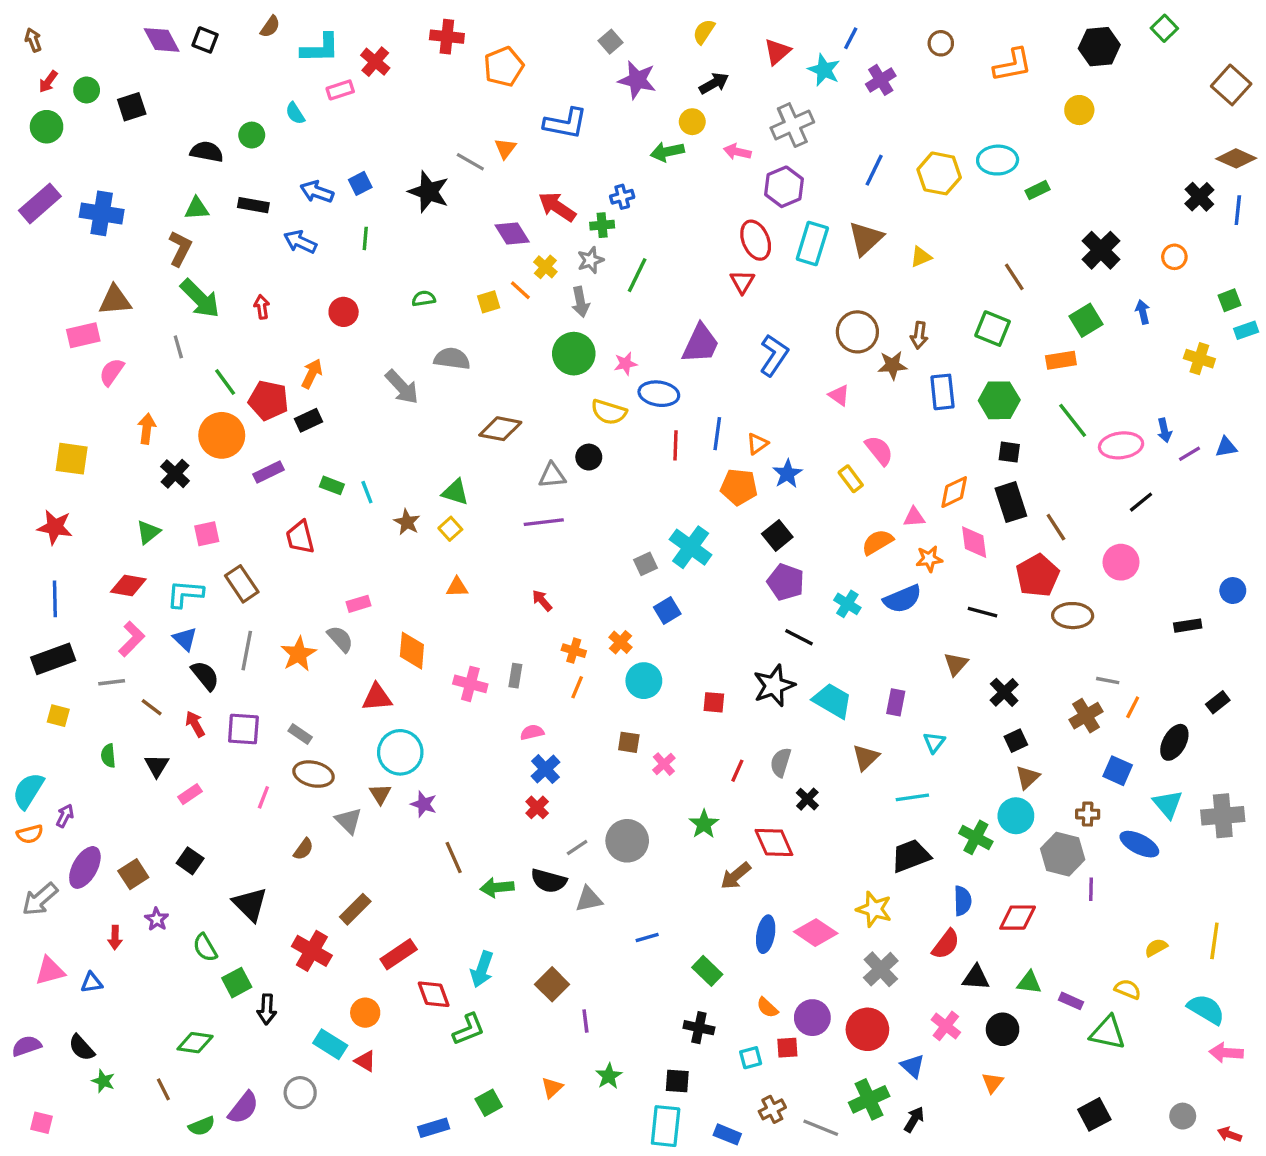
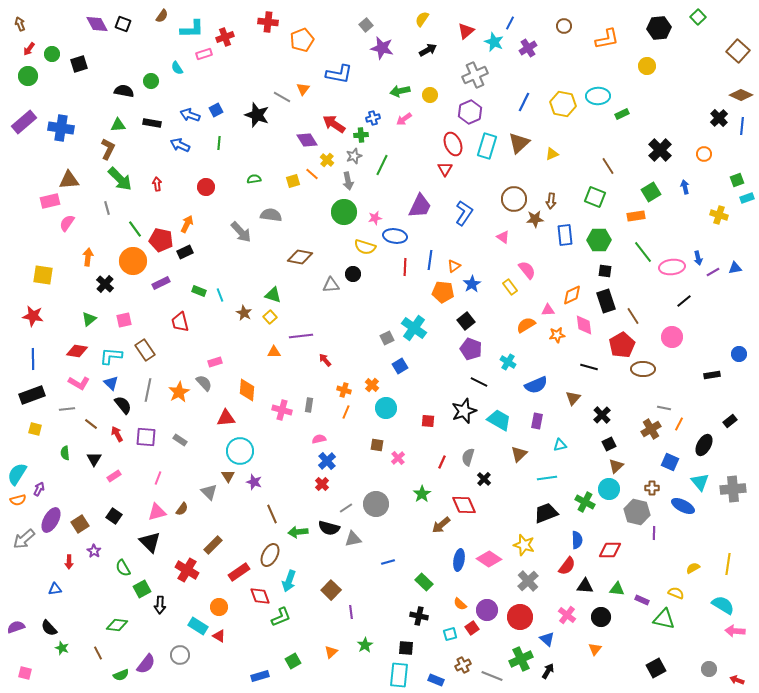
red cross: (375, 62) -> (225, 37), turned 30
yellow circle: (692, 122) -> (430, 95), moved
pink arrow: (737, 152) -> (404, 119), moved, turned -49
purple line: (544, 522) -> (301, 336), moved
blue semicircle: (902, 599) -> (536, 385), moved
pink L-shape: (132, 639) -> (79, 383), turned 75
cyan triangle: (934, 742) -> (560, 445), turned 40
brown ellipse: (314, 774) -> (270, 555), moved, turned -75
pink triangle: (50, 971) -> (157, 512), moved
red square: (787, 1048) -> (472, 628), turned -32

